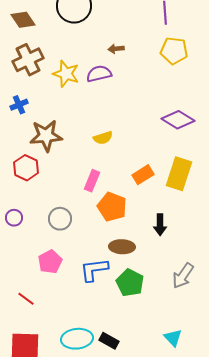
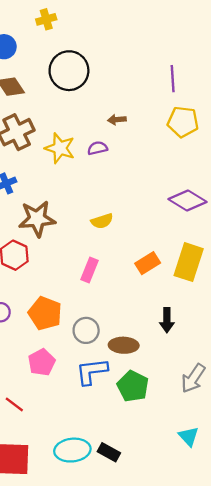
purple semicircle: (99, 74) -> (97, 148), size x0.7
orange pentagon: (112, 207) -> (45, 313), moved
gray circle: (60, 219) -> (86, 330), moved
cyan triangle: (173, 338) -> (189, 436), moved

